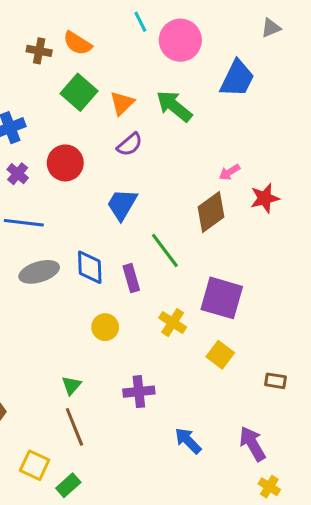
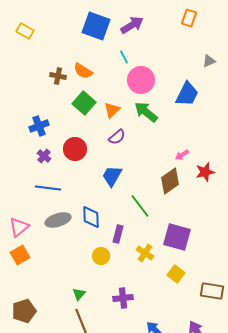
pink circle: (180, 40) -> (141, 80), moved
purple rectangle: (131, 278) -> (118, 234), moved, turned 30
brown rectangle: (275, 381) -> (212, 291), size x1.6

